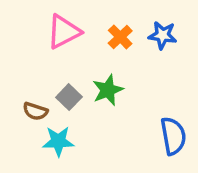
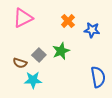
pink triangle: (64, 32) -> (23, 18), moved
blue star: (163, 35) -> (92, 30), moved

